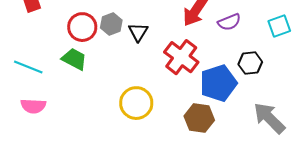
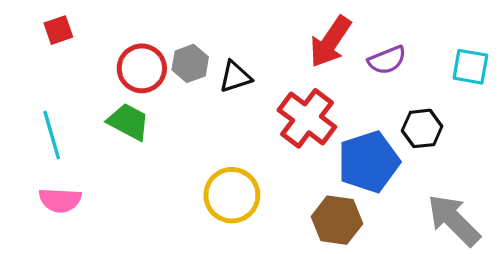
cyan square: (279, 26) -> (470, 67), turned 30
black triangle: (138, 32) -> (235, 77), turned 40
cyan line: (28, 67) -> (52, 135), turned 52

